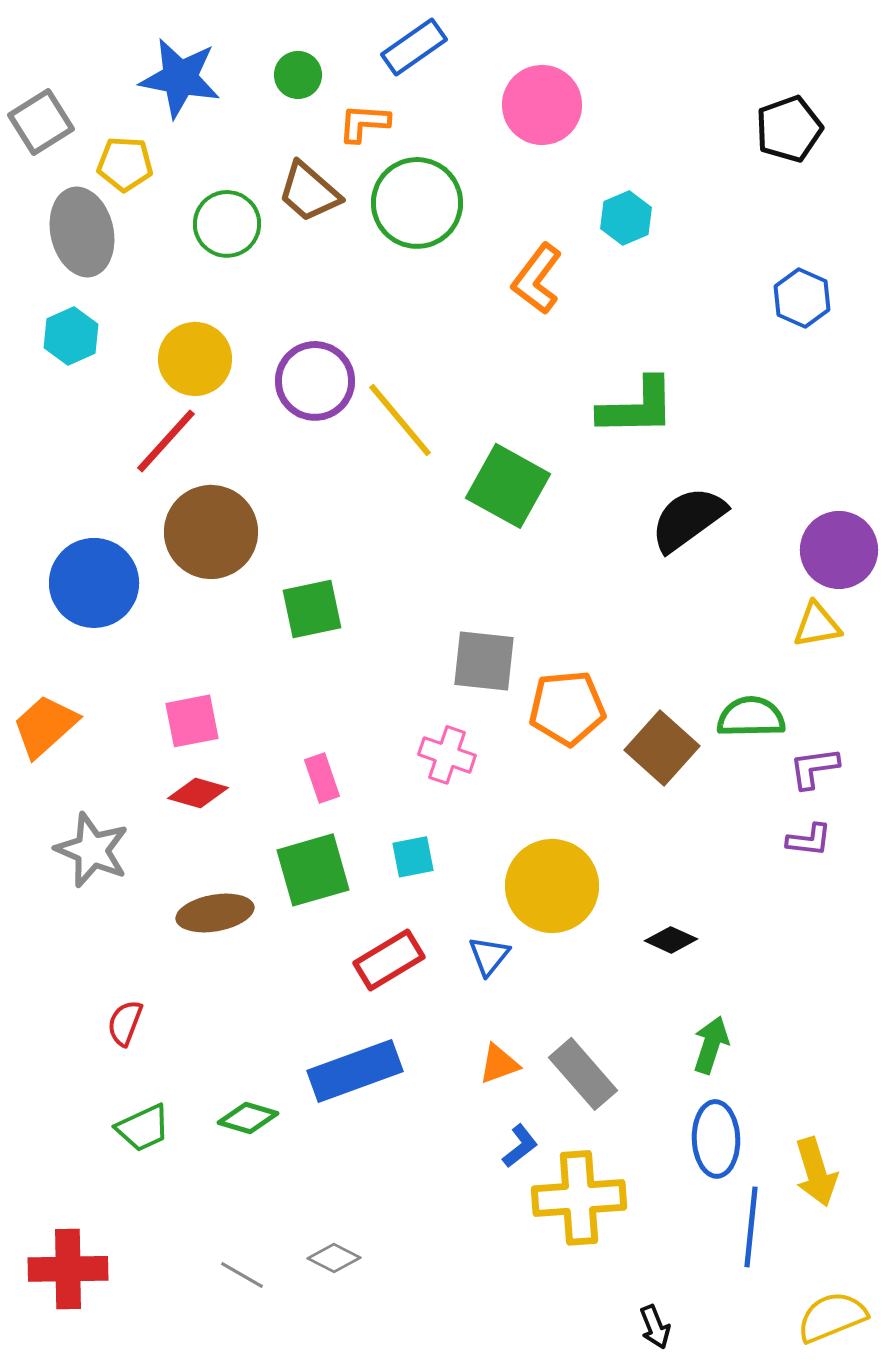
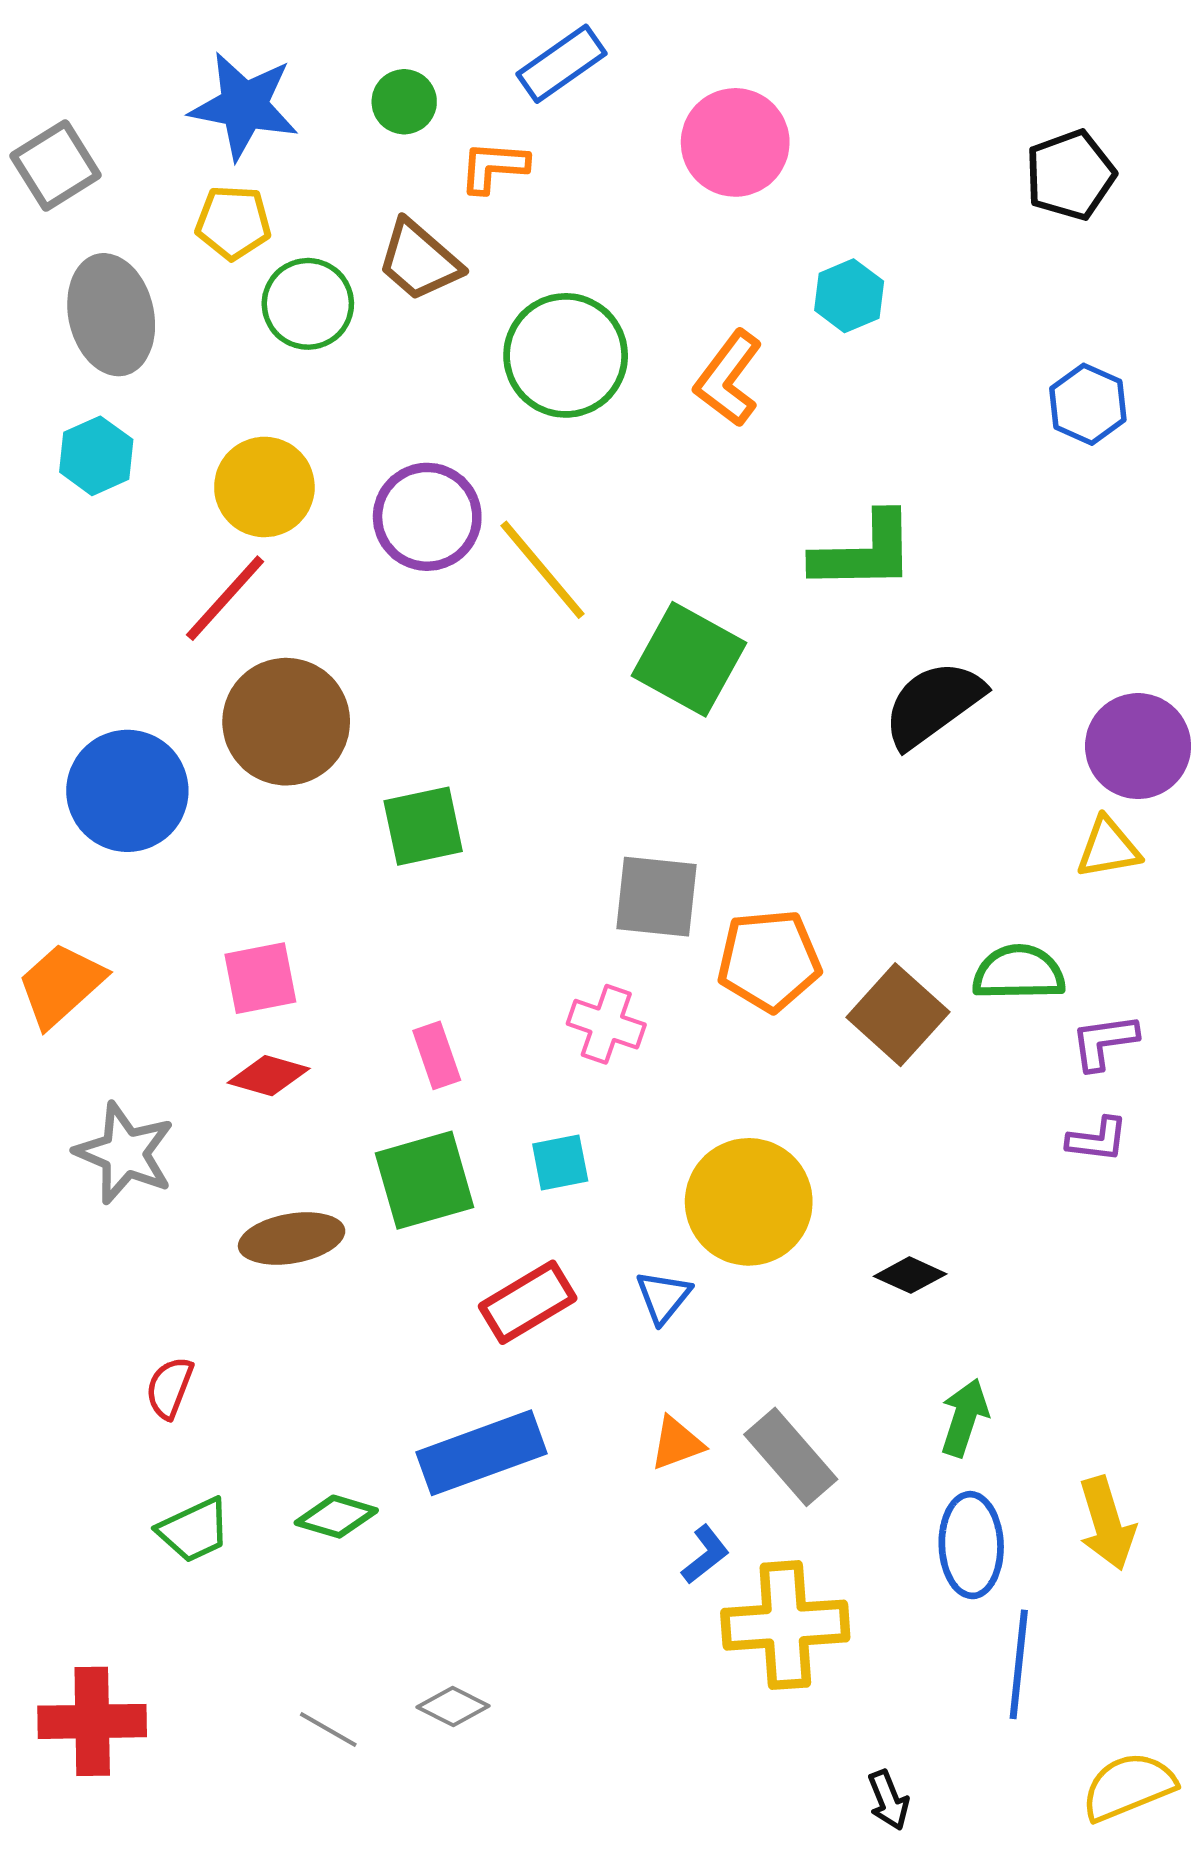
yellow pentagon: (125, 164) -> (233, 222), moved
green circle: (417, 203) -> (566, 355), moved
yellow arrow: (816, 1172) -> (1107, 1523), moved

